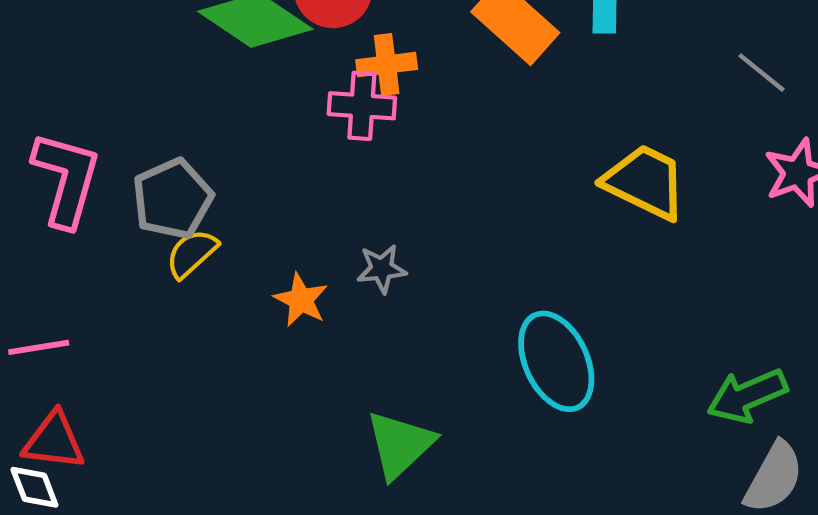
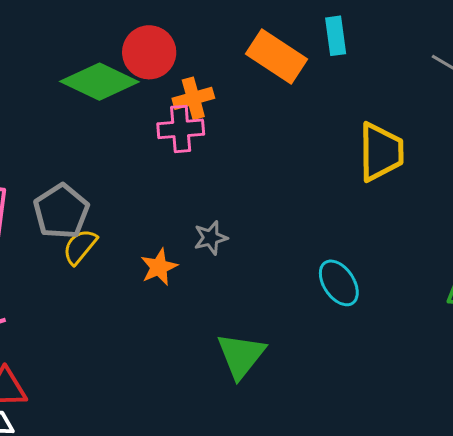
yellow trapezoid: (645, 182) -> (381, 152), turned 72
orange star: (301, 300) -> (159, 267), turned 30
cyan ellipse: (556, 361) -> (339, 283), size x0.7

